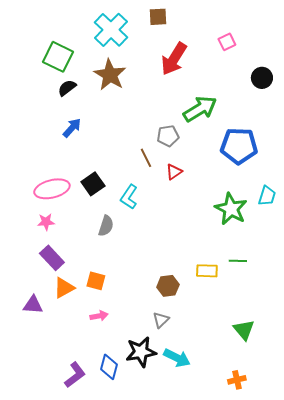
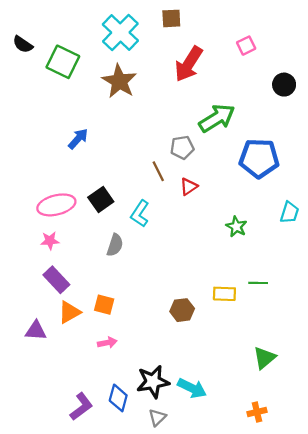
black semicircle: (67, 88) -> (23, 44), moved, turned -108
green star: (231, 209) -> (236, 227), moved, size x0.6
gray triangle: (161, 320) -> (157, 417), moved
green triangle: (244, 330) -> (265, 358), turned 30

